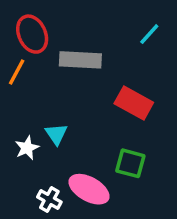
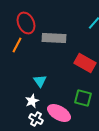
white star: (27, 148) -> (32, 101), moved

